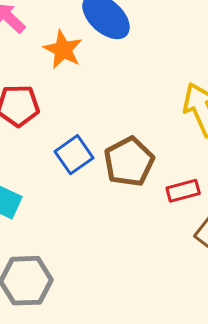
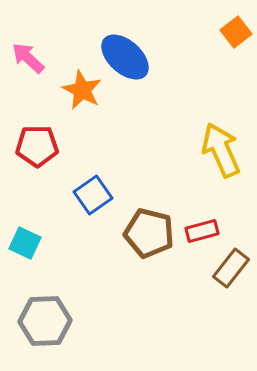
brown pentagon: (129, 162) -> (149, 233), moved, turned -30

